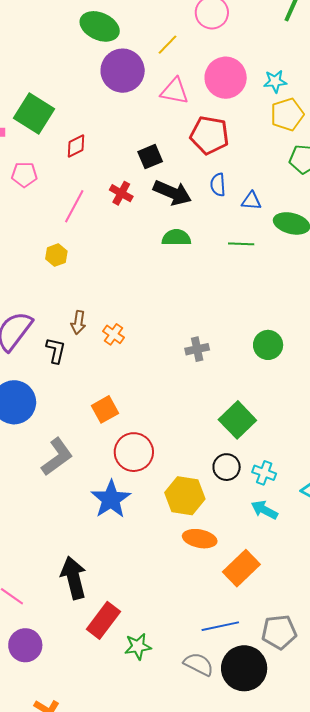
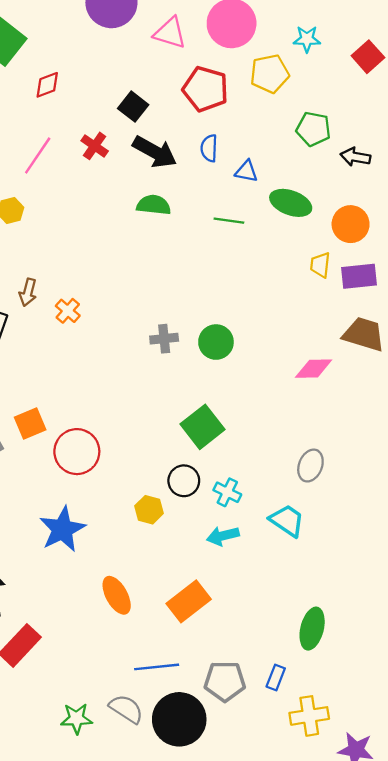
cyan star: (275, 81) -> (307, 39), moved
yellow pentagon: (287, 114) -> (270, 74), moved
black square: (150, 157) -> (133, 107), turned -35
green circle: (268, 345) -> (216, 342), moved
orange square: (105, 409) -> (30, 424), moved
yellow hexagon: (185, 496) -> (149, 510), moved, size x0.6
blue star: (111, 499) -> (62, 529), moved
cyan arrow: (264, 510) -> (223, 536), turned -48
orange ellipse: (200, 539) -> (117, 595), moved, turned 44
green star: (138, 646) -> (76, 719), moved

